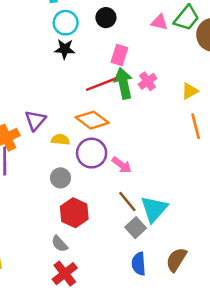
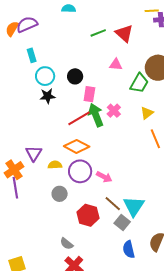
black circle: (106, 18) -> (75, 76), moved
green trapezoid: (186, 18) -> (139, 83), moved
red hexagon: (74, 213) -> (88, 215), moved

